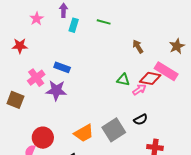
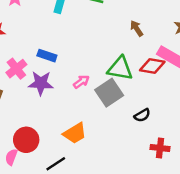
green triangle: (123, 80) -> (120, 68), size x1.6
pink arrow: (139, 90) -> (81, 82), moved
gray square: (114, 130) -> (109, 93), moved

